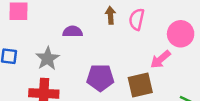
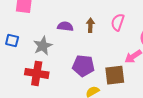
brown arrow: (110, 15) -> (90, 25), moved

